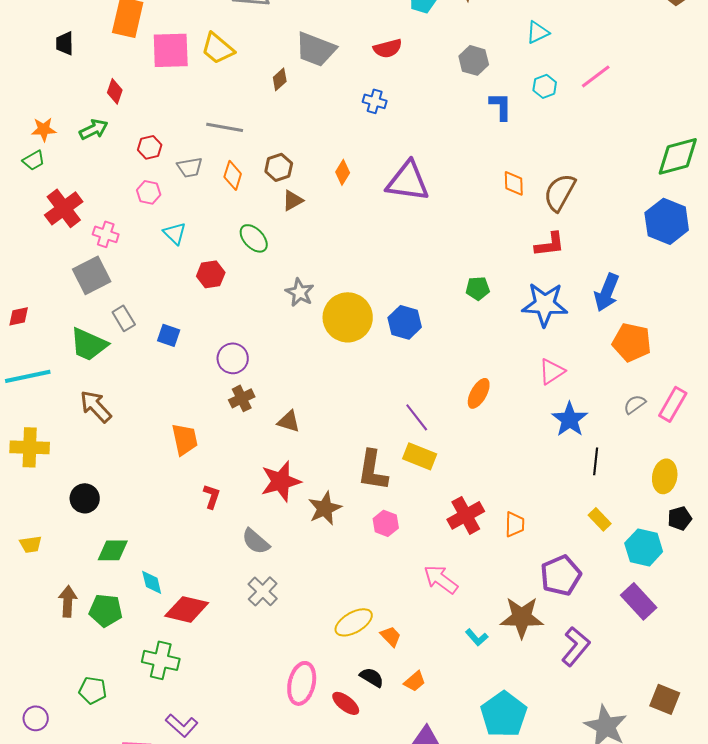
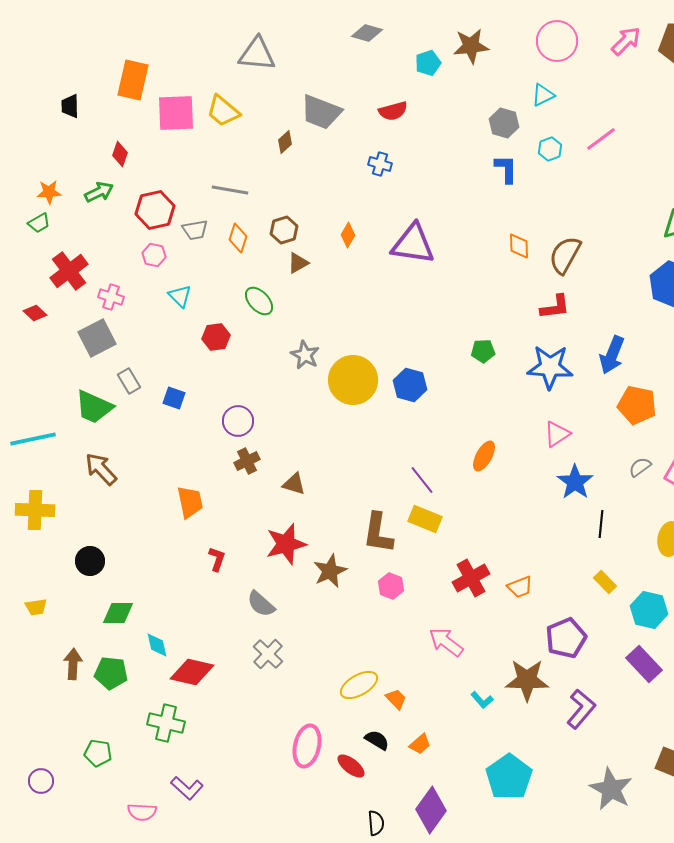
gray hexagon: (474, 60) -> (504, 123), moved
red hexagon: (150, 147) -> (155, 210), size x1.6
red diamond: (19, 316) -> (35, 313), moved, turned 55
orange trapezoid: (515, 524) -> (520, 587), turned 68

